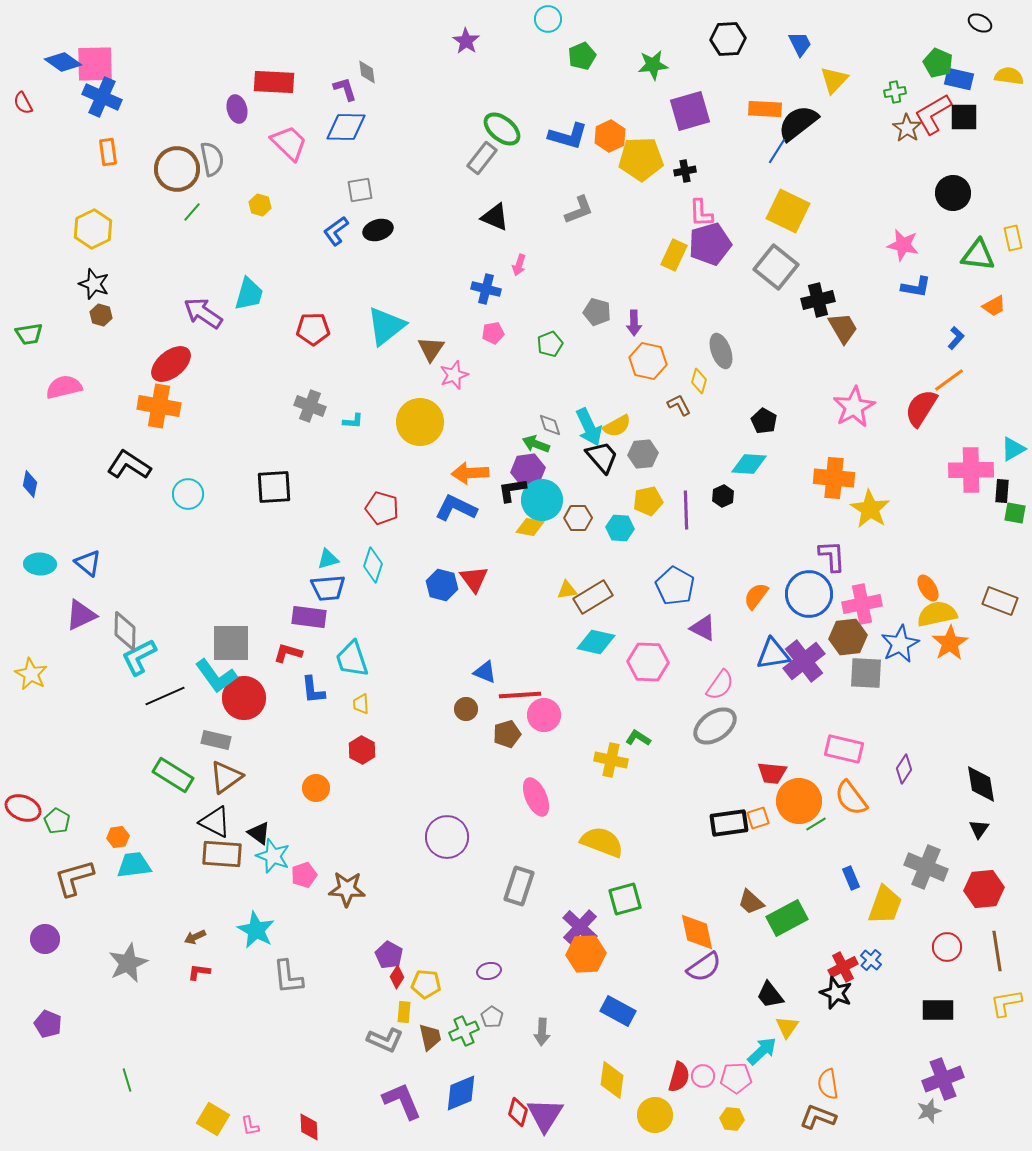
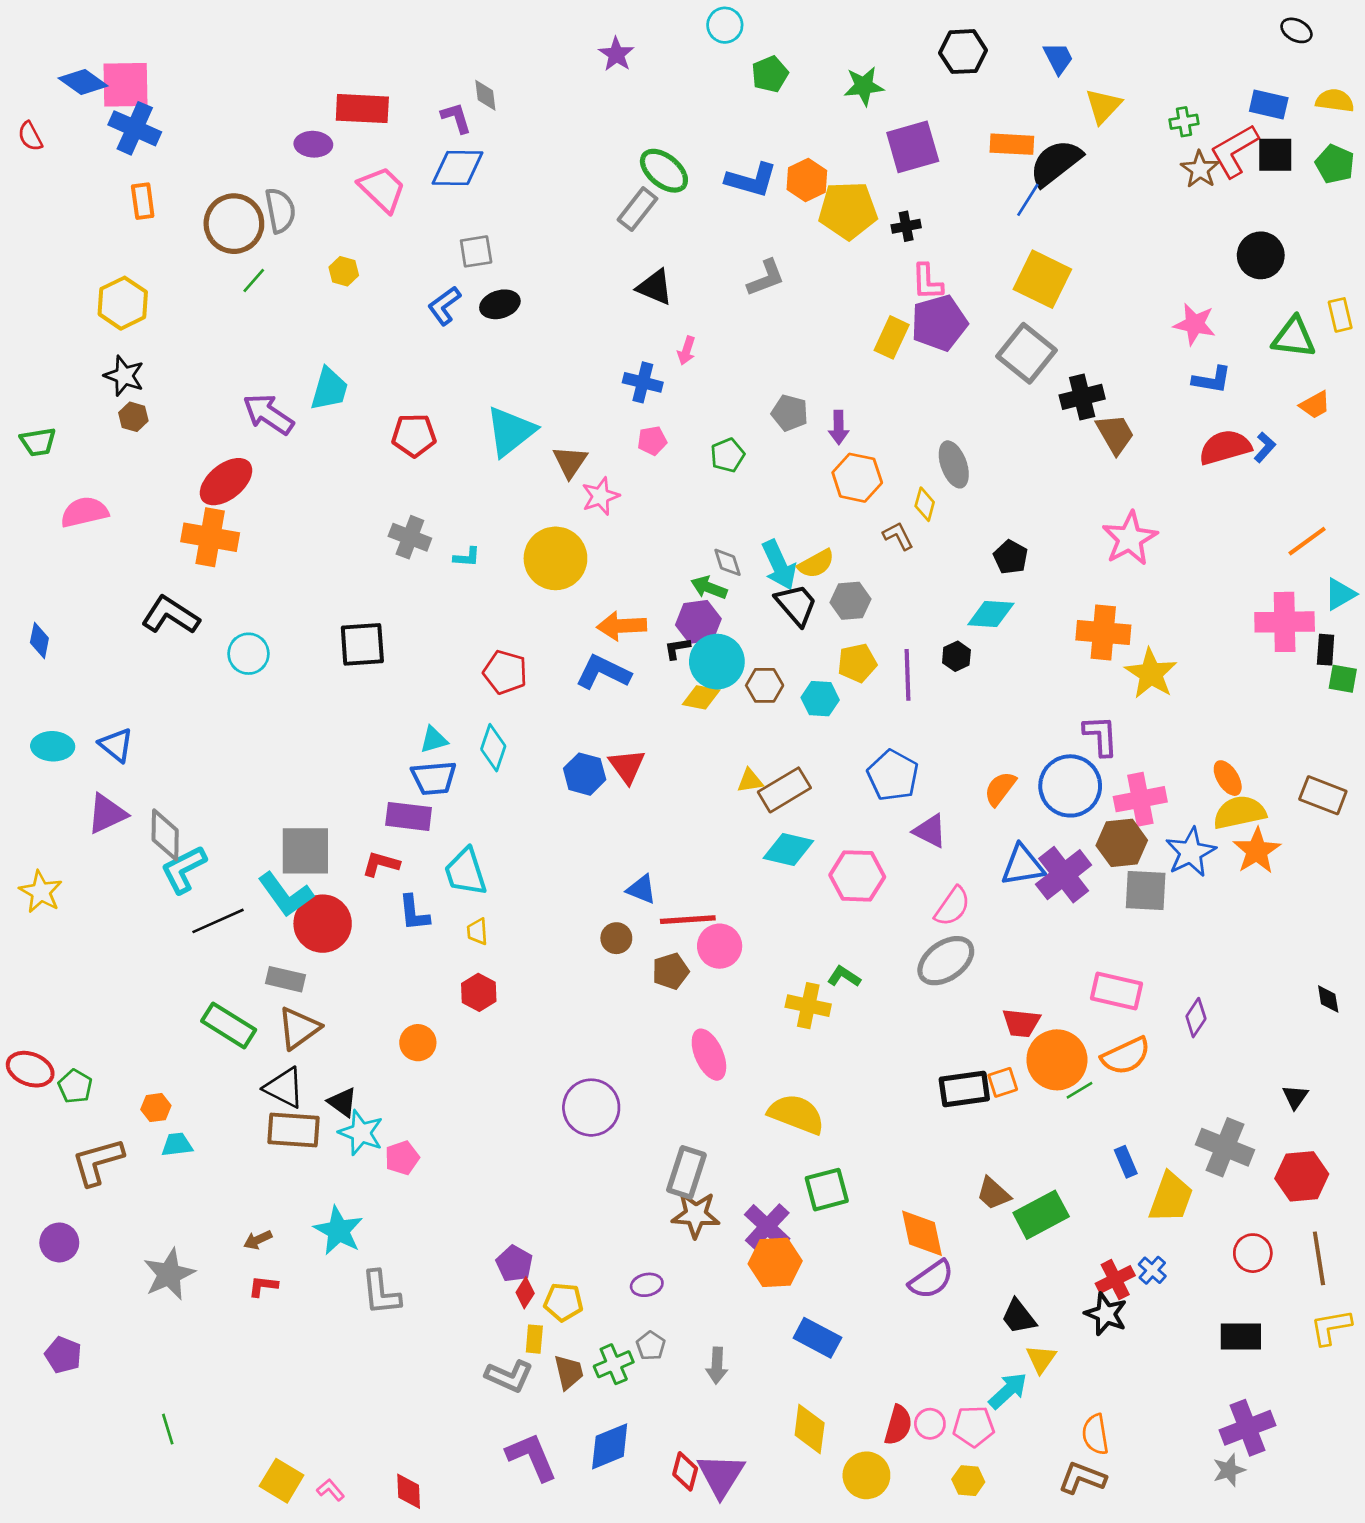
green pentagon: (938, 63) -> (1335, 164), moved
purple ellipse: (237, 109) -> (313, 144), turned -72
orange line: (949, 380) -> (1307, 541), moved
red semicircle: (921, 408) -> (1225, 447), moved, turned 42
black L-shape: (512, 490) -> (677, 648), size x0.7
black diamond: (981, 784) -> (1328, 999), moved, size x0.6
orange semicircle: (851, 798) -> (1126, 1056), turned -78
cyan trapezoid: (134, 865) -> (177, 1145), size x0.7
brown star: (347, 889) -> (696, 1215), moved
pink L-shape: (250, 1126) -> (331, 1490), turned 150

